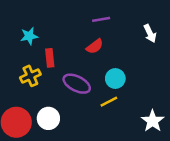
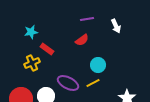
white arrow: (150, 33) -> (116, 26), moved
red rectangle: (50, 58) -> (47, 49), turned -48
purple ellipse: (77, 84) -> (68, 83), moved

